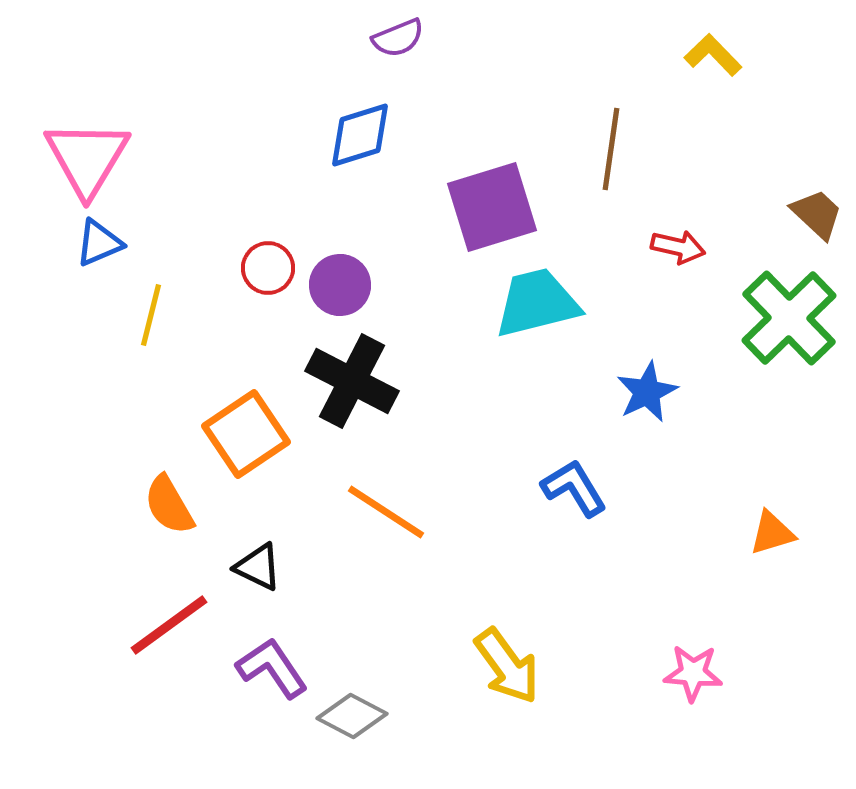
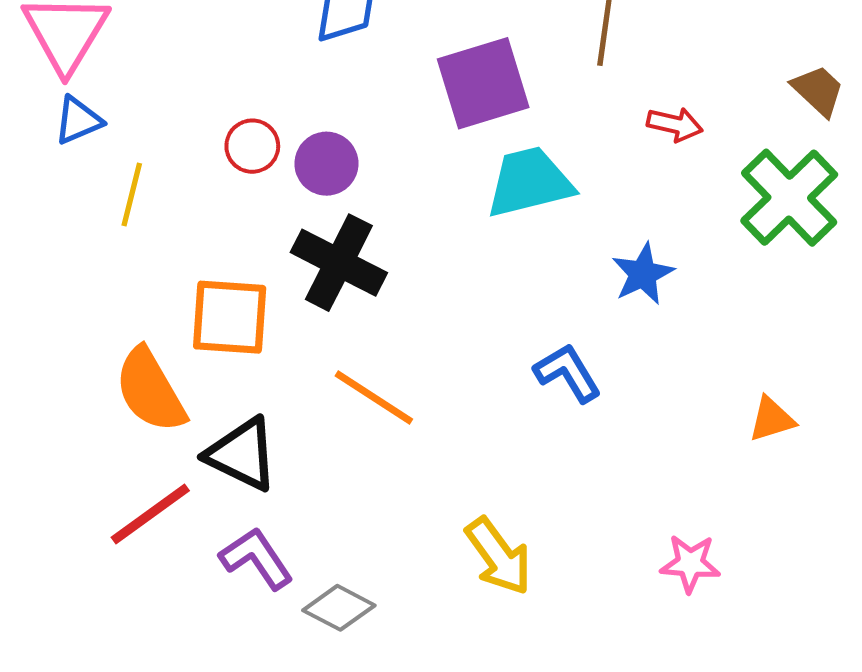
orange square: (246, 434) -> (230, 317), turned 38
orange semicircle: (169, 505) -> (150, 390), size x1.4
black triangle: (258, 567) -> (242, 454), size x1.5

